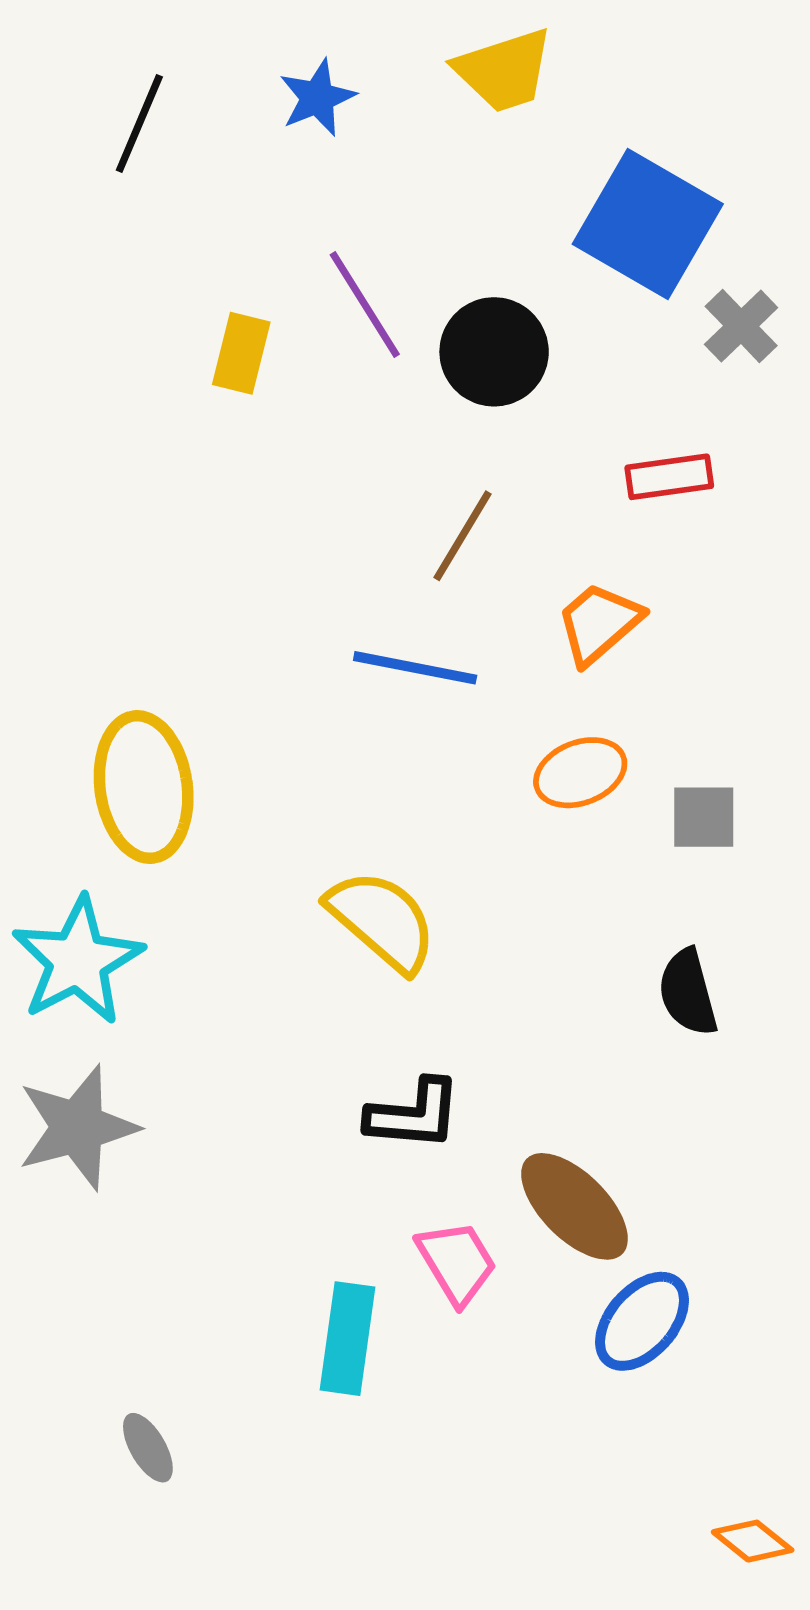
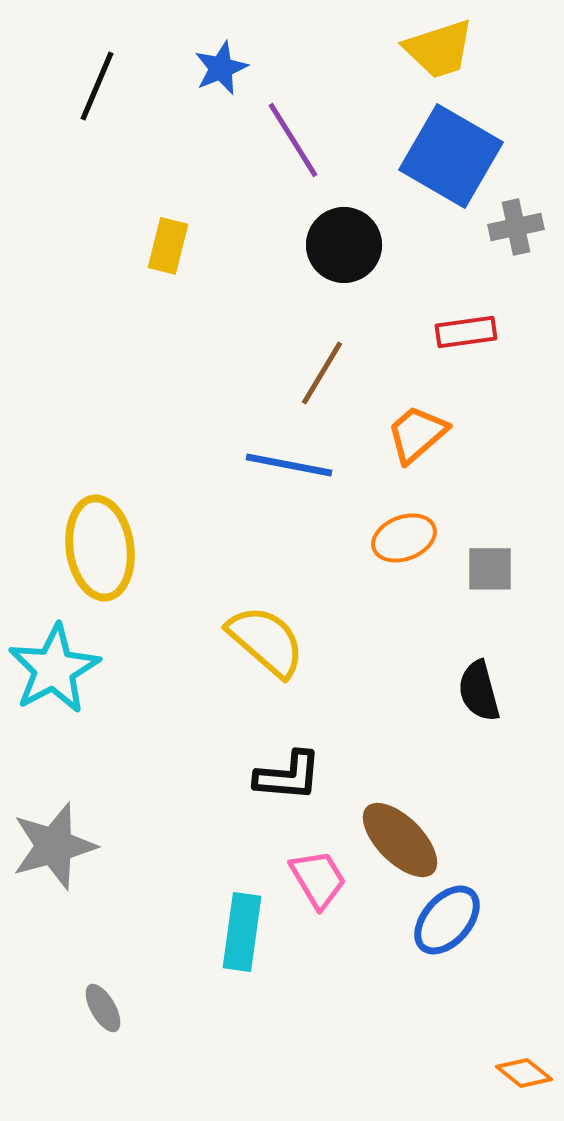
yellow trapezoid: (504, 70) -> (439, 49), moved
purple line: (365, 304) -> (293, 140), moved
gray cross: (741, 326) -> (516, 227), turned 32
gray star: (78, 1127) -> (54, 846), moved

